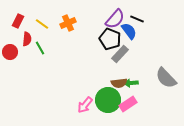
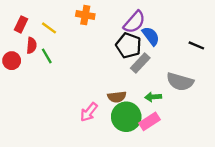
black line: (137, 19) -> (196, 45), moved
orange cross: (68, 23) -> (85, 15), moved, turned 35
gray semicircle: (166, 78) -> (180, 82), moved, turned -30
brown semicircle: (119, 83) -> (117, 97), moved
pink arrow: (85, 105) -> (89, 112), moved

